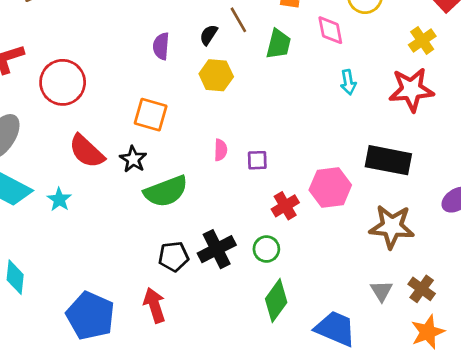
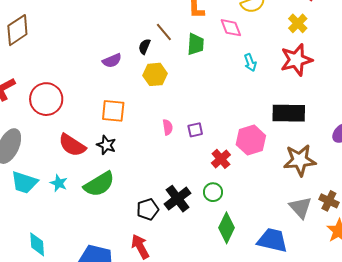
purple semicircle: (161, 46) -> (112, 61), turned -108
green semicircle: (166, 191) -> (99, 184), moved
gray triangle: (381, 291) -> (301, 207), size x1.4

